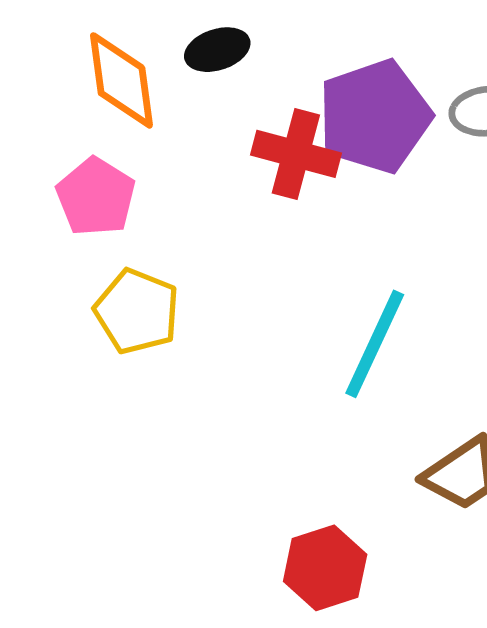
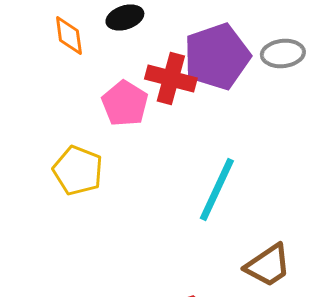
orange diamond: (121, 80) -> (69, 36), size x0.7
pink pentagon: (96, 197) -> (125, 104), moved

